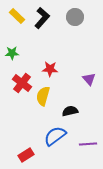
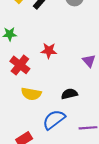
yellow semicircle: (43, 96) -> (31, 94), moved, turned -96

